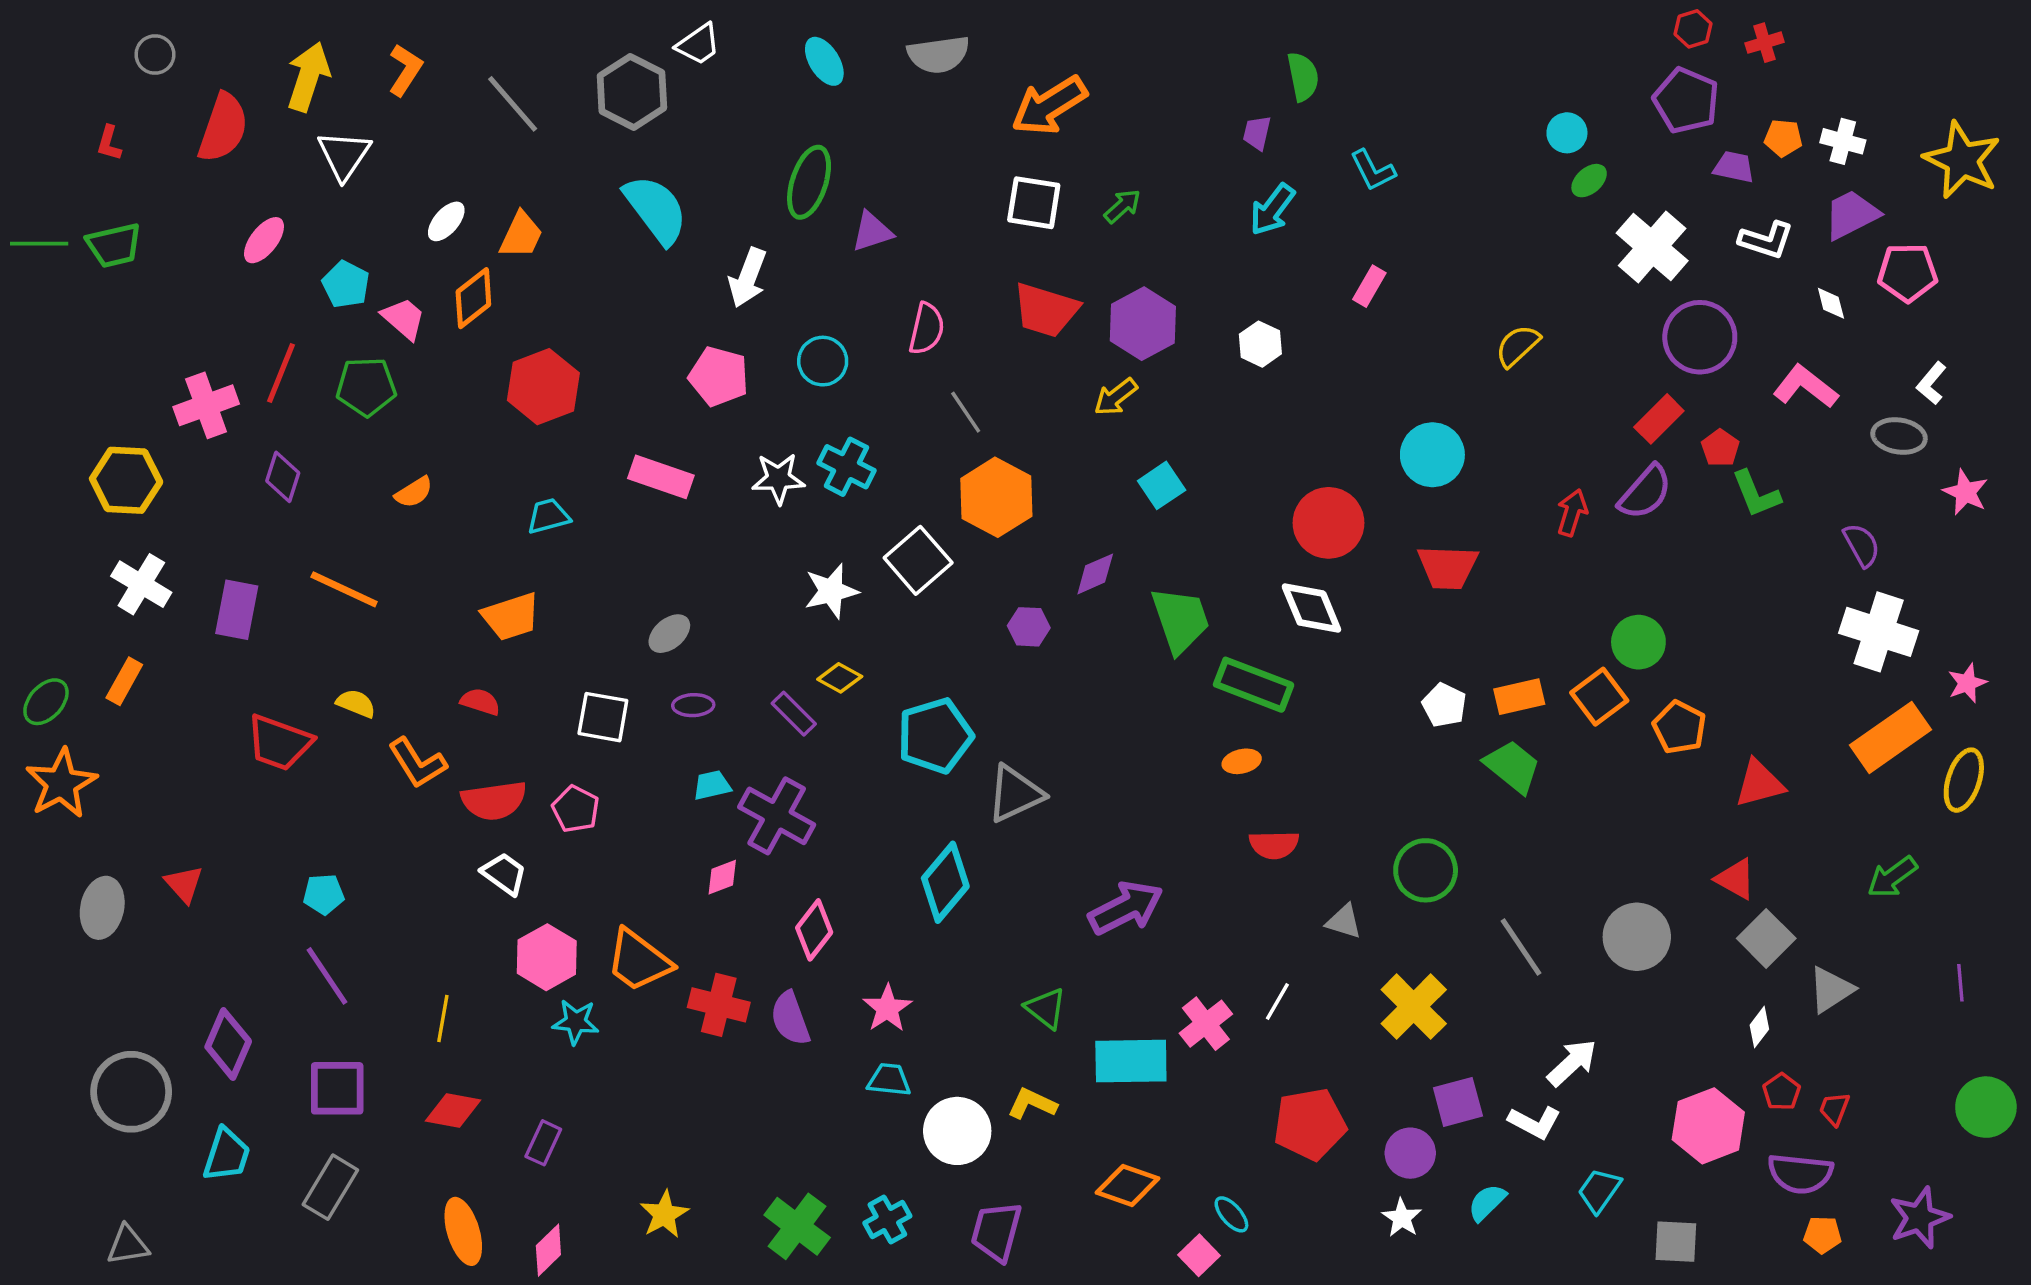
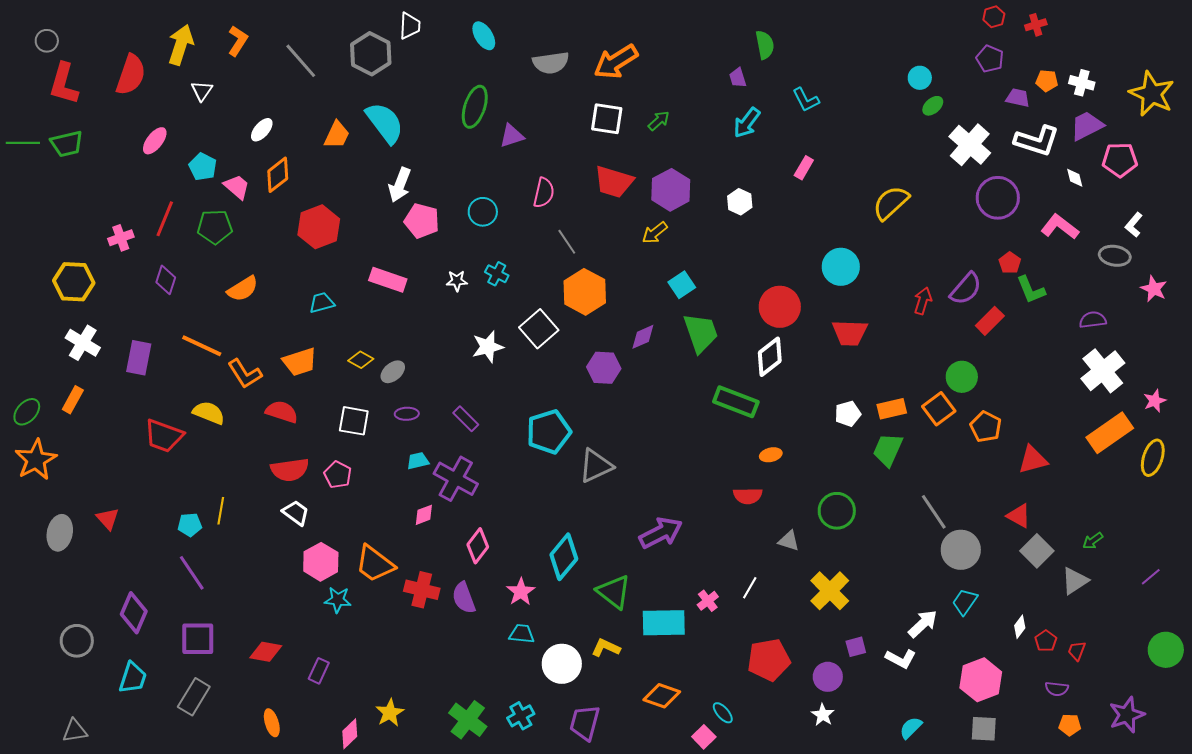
white trapezoid: (698, 44) -> (410, 26), turned -52
gray circle: (155, 55) -> (47, 41), moved
gray semicircle: (938, 55) -> (551, 63), moved
purple pentagon: (1686, 100) -> (990, 59), size x0.7
purple trapezoid: (1257, 133) -> (738, 78), turned -30
red L-shape: (109, 143) -> (64, 84), size x2.0
white triangle: (344, 155) -> (202, 91), size x0.7
orange trapezoid: (521, 235) -> (337, 135), moved
white L-shape: (1766, 240) -> (1037, 141), size x1.4
white arrow: (748, 278) -> (400, 185), moved
yellow semicircle: (1518, 346) -> (891, 203), size x1.4
pink cross: (206, 405) -> (121, 238), size x0.7
red rectangle: (1659, 419) -> (990, 321), moved
cyan cross: (846, 467) -> (497, 274), size x0.7
white star: (778, 479) -> (457, 281), size x0.7
orange semicircle: (414, 492) -> (243, 289), size x1.4
purple semicircle: (1862, 545) -> (1093, 320), turned -68
white diamond: (1311, 608) -> (770, 357), turned 75
green trapezoid: (1180, 620) -> (701, 333), moved
purple hexagon: (1029, 627) -> (604, 368), size x1.4
white cross: (1879, 632) -> (1103, 371), turned 33
yellow diamond: (840, 678) -> (361, 360), moved
red semicircle: (480, 702) -> (282, 412), size x1.4
yellow semicircle: (356, 703) -> (209, 413), size x1.4
white pentagon: (1444, 705) -> (848, 414), turned 30
orange ellipse: (1242, 761) -> (771, 455), moved
orange L-shape: (417, 763) -> (245, 374), moved
green trapezoid: (1512, 766) -> (888, 450), turned -105
green arrow: (1892, 877) -> (1093, 541), moved, size x0.7
cyan diamond: (945, 882) -> (564, 557), moved
gray line: (1521, 947) -> (934, 512), moved
purple line: (1960, 983) -> (1151, 577), turned 55
green triangle: (1046, 1008) -> (614, 592), size x1.4
yellow line: (443, 1019) -> (221, 511), moved
pink cross: (1206, 1024) -> (708, 601), size x0.7
white diamond: (1759, 1027) -> (1020, 627), moved
gray circle: (131, 1092) -> (77, 641), size x0.7
purple square: (1458, 1102) -> (856, 647), size x0.7
pink hexagon: (1708, 1126) -> (981, 680), moved
purple semicircle: (1800, 1174) -> (1057, 689), size x0.6
cyan trapezoid: (1599, 1191) -> (965, 602), moved
cyan semicircle: (1487, 1202) -> (911, 728), moved
orange ellipse: (463, 1231) -> (272, 723), size x0.7
pink diamond: (548, 1250) -> (350, 734), moved

